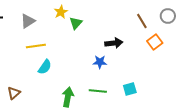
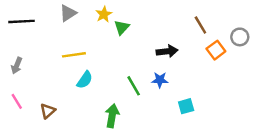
gray circle: (168, 16) -> (240, 37), moved
gray triangle: (28, 21) -> (68, 13), moved
blue star: (100, 62) -> (160, 80), moved
green line: (98, 91) -> (134, 86), moved, turned 54

